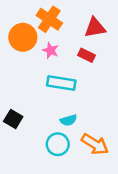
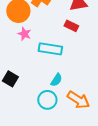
pink star: (50, 50) -> (24, 34), moved
cyan semicircle: (69, 120) -> (56, 80), turned -40

